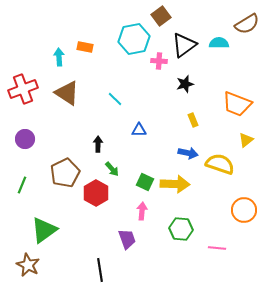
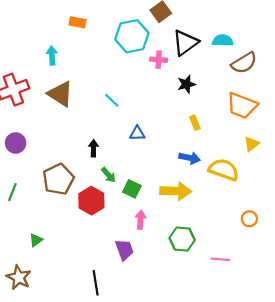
brown semicircle: (247, 24) -> (244, 63), moved
orange rectangle: (85, 47) -> (77, 22), moved
green square: (145, 182) -> (132, 189), moved
orange circle: (244, 210) -> (249, 219), size x0.6
green triangle: (44, 230) -> (36, 240), size x0.5

